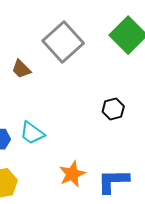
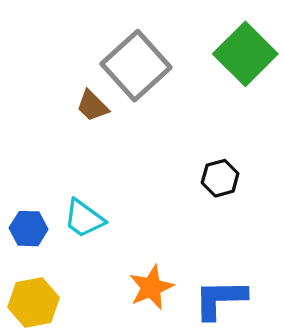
brown trapezoid: (21, 69) -> (92, 106), moved

